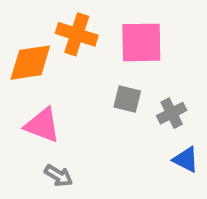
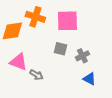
gray arrow: (59, 176) -> (36, 75), moved

